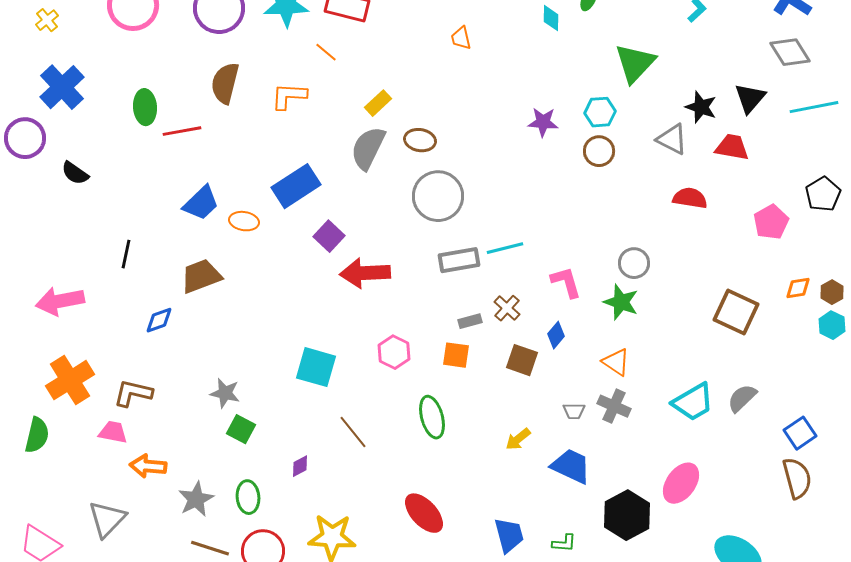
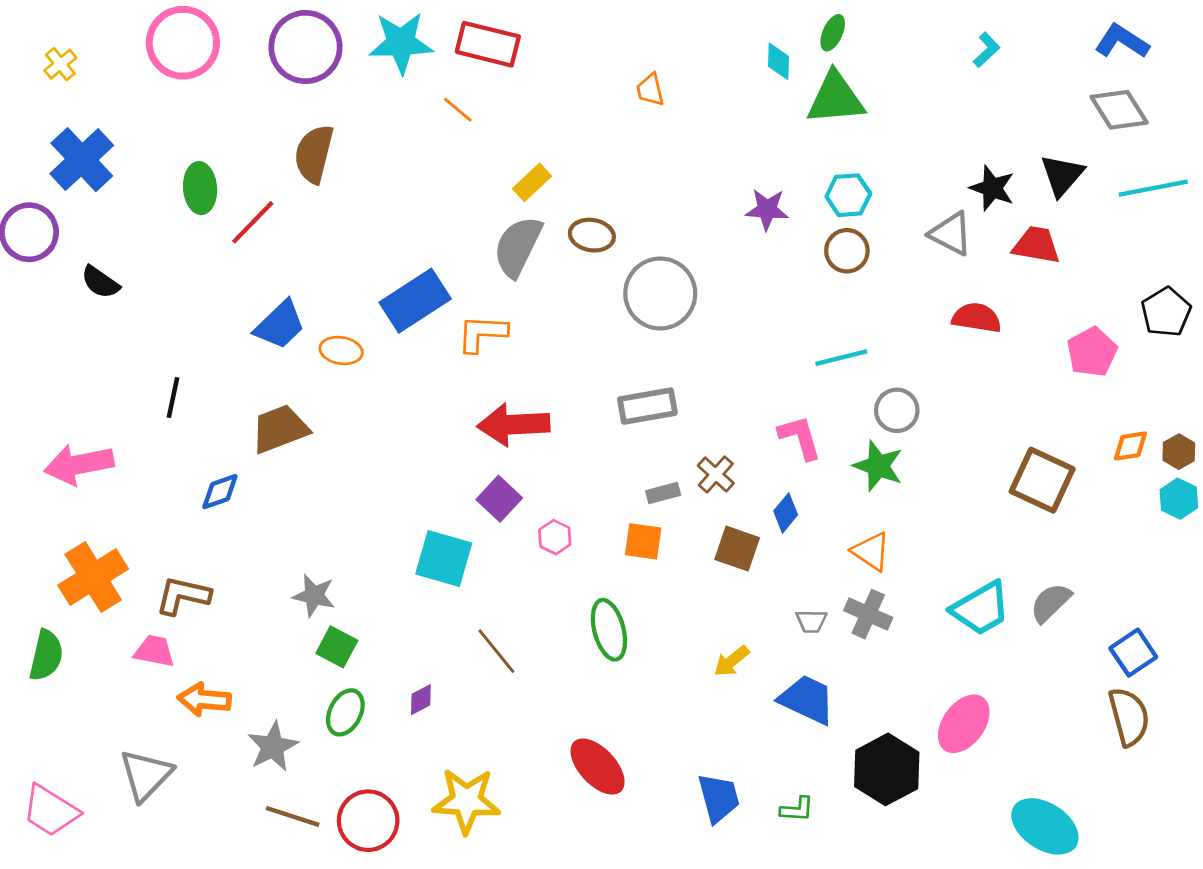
green triangle: (635, 63) -> (835, 98), moved, turned 42
orange L-shape: (289, 96) -> (482, 333), moved
red line: (182, 131) -> (253, 222), turned -36
gray circle: (438, 196) -> (660, 294), moved
purple square: (329, 236) -> (499, 499), moved
cyan line: (505, 248) -> (841, 358), moved
pink hexagon: (394, 352) -> (555, 537), size x0.7
green ellipse: (248, 497) -> (345, 712), moved, turned 32

